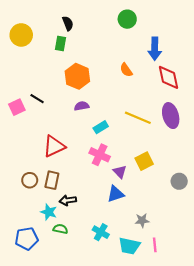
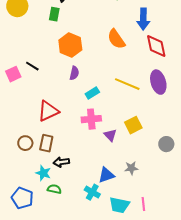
orange semicircle: (126, 70) -> (116, 39), size x1.5
purple semicircle: (82, 106) -> (74, 73), turned 112
pink cross: (100, 155) -> (91, 119), turned -30
blue triangle: (116, 194) -> (106, 175), moved
gray star: (142, 220) -> (131, 168), moved
blue pentagon: (26, 239) -> (22, 198), turned 30

